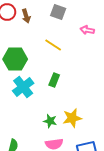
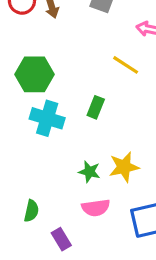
yellow line: (53, 45) -> (126, 65), moved
cyan cross: (23, 87) -> (47, 118), turned -35

